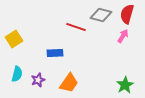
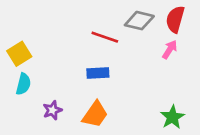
blue rectangle: (55, 53) -> (98, 73), moved
cyan semicircle: (17, 74) -> (23, 84), moved

